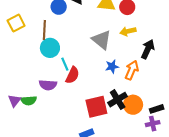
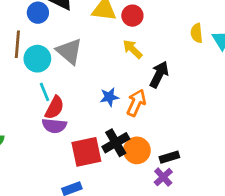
yellow arrow: (128, 31) -> (133, 49), turned 56
gray triangle: (102, 40) -> (69, 51), moved
cyan circle: (50, 48) -> (37, 59), moved
purple semicircle: (48, 85) -> (54, 126), moved
purple cross: (153, 124) -> (163, 177), turned -32

